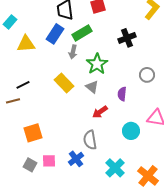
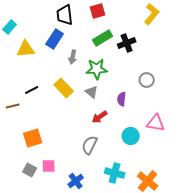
green rectangle: (82, 33) -> (103, 38), moved
green star: (97, 64) -> (97, 69), turned 30
black line: (23, 85) -> (32, 90), moved
gray semicircle: (90, 140) -> (90, 145), turned 36
blue cross: (76, 159) -> (76, 181), moved
cyan cross: (115, 168) -> (115, 173), turned -30

